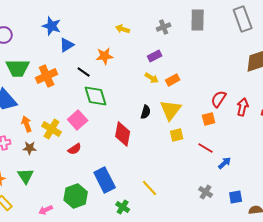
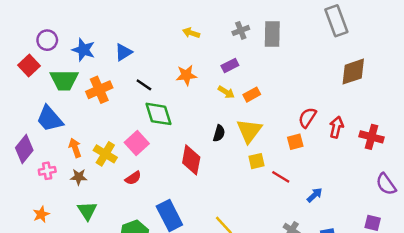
gray rectangle: (198, 20) -> (272, 34), moved
blue star: (52, 26) -> (83, 50), moved
orange star: (105, 56) -> (186, 75), moved
red line: (206, 148) -> (281, 177), moved
green triangle: (26, 176) -> (87, 211), moved

